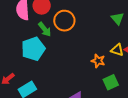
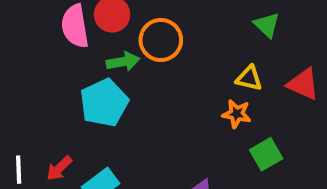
green arrow: (45, 29) -> (123, 62), turned -56
yellow triangle: (117, 50) -> (249, 78), moved

